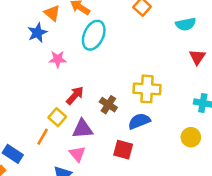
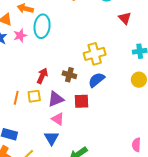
pink star: (58, 59) -> (20, 36), moved
yellow square: (57, 117) -> (34, 96), turned -32
orange line: (43, 137) -> (16, 98), moved
red square: (123, 150) -> (81, 101), moved

